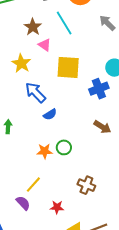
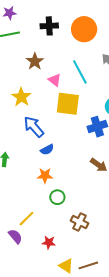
cyan line: (64, 23) -> (80, 72), moved
pink triangle: (45, 45) -> (55, 80), moved
green circle: (64, 147) -> (57, 197), moved
orange star: (45, 151) -> (45, 176), moved

